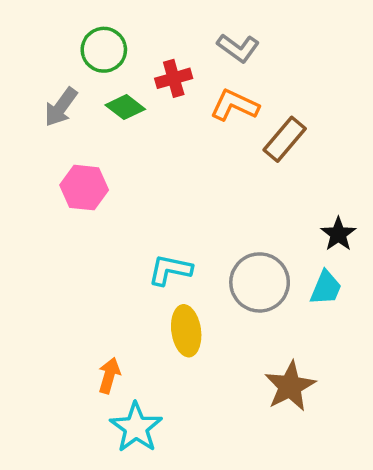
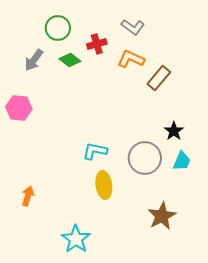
pink hexagon: (84, 188) -> (19, 108), moved
black star: (338, 234) -> (174, 131), moved
orange arrow: (109, 376) -> (28, 196), moved

